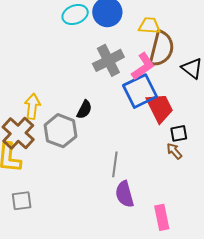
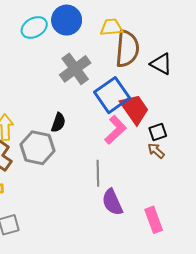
pink L-shape: (143, 66) -> (115, 130), moved

